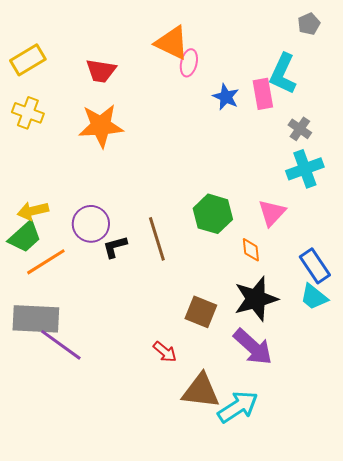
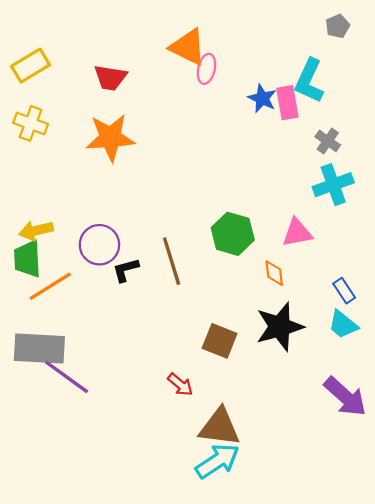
blue star: (226, 97) -> (262, 98), moved
pink triangle: (272, 213) -> (297, 233), turned 36
green trapezoid: (25, 237) -> (27, 259), turned 129
blue rectangle: (315, 266) -> (344, 291), size x0.7
purple arrow: (253, 347) -> (345, 397), moved
cyan arrow: (238, 407) -> (217, 461), moved

